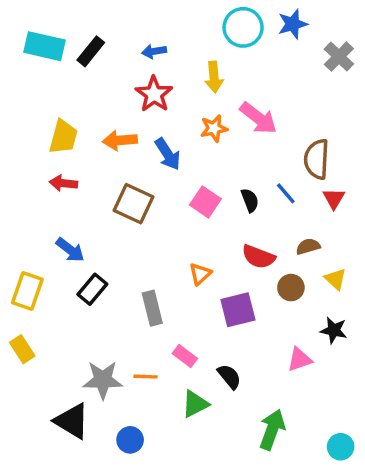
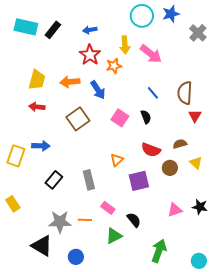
pink arrow: (258, 118) -> (151, 54), moved
orange star: (214, 128) -> (114, 66), moved
blue line: (286, 193) -> (153, 93), moved
brown square: (133, 204) -> (78, 119), turned 30
blue arrow: (70, 250) -> (41, 146), turned -36
black rectangle: (92, 289) -> (54, 180), moved
yellow rectangle: (27, 291) -> (16, 156), moved
black star: (334, 330) -> (200, 207), moved

